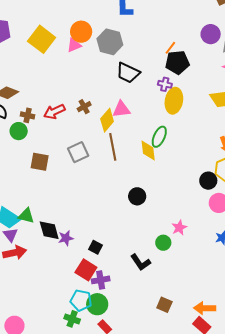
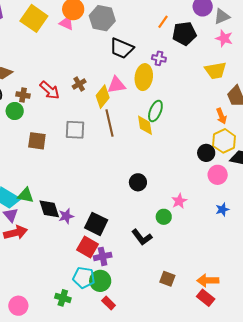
pink triangle: (74, 45) -> (67, 23), turned 49
black pentagon: (177, 62) -> (184, 34), moved
yellow ellipse: (174, 101) -> (144, 77), moved
red arrow: (54, 112) -> (50, 90), turned -110
gray square: (78, 152) -> (75, 130), turned 30
black circle: (137, 196) -> (138, 182), moved
black square: (95, 247) -> (96, 224), size x1.6
green cross: (72, 319) -> (63, 298), moved

